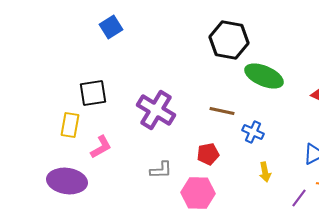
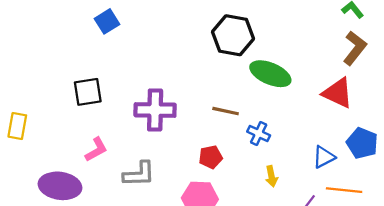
purple cross: (156, 110) -> (155, 110), turned -30
yellow rectangle: (70, 125) -> (17, 126), moved
gray L-shape: (161, 170) -> (139, 174), moved, size x1.4

